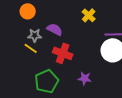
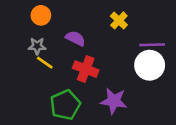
gray star: (35, 35) -> (37, 46), moved
purple star: (85, 78) -> (114, 101), size x1.5

